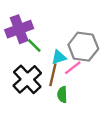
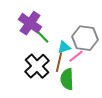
purple cross: (19, 29) -> (30, 23), turned -35
green semicircle: (62, 95) -> (67, 79), size x1.5

